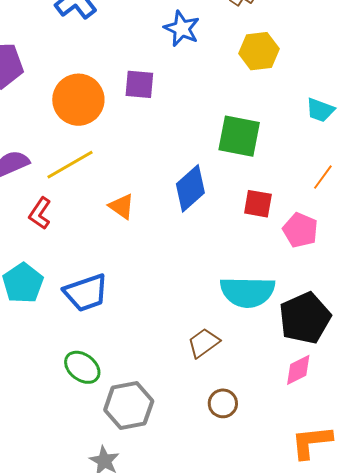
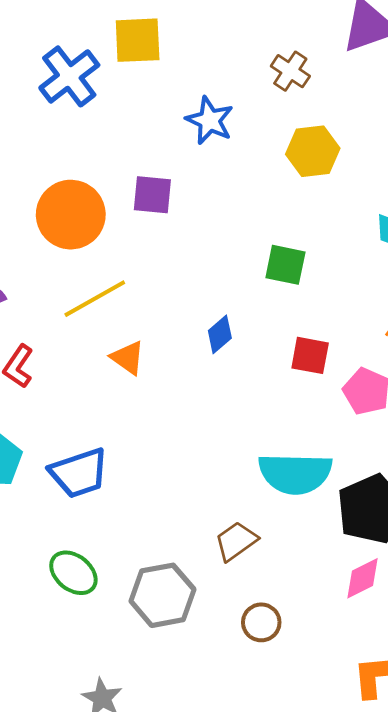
green square: (239, 136) -> (285, 265), size x0.7
yellow line: (70, 165) -> (95, 299), moved
blue diamond: (190, 188) -> (220, 334), size x0.6
gray hexagon: (129, 405) -> (162, 595), moved

